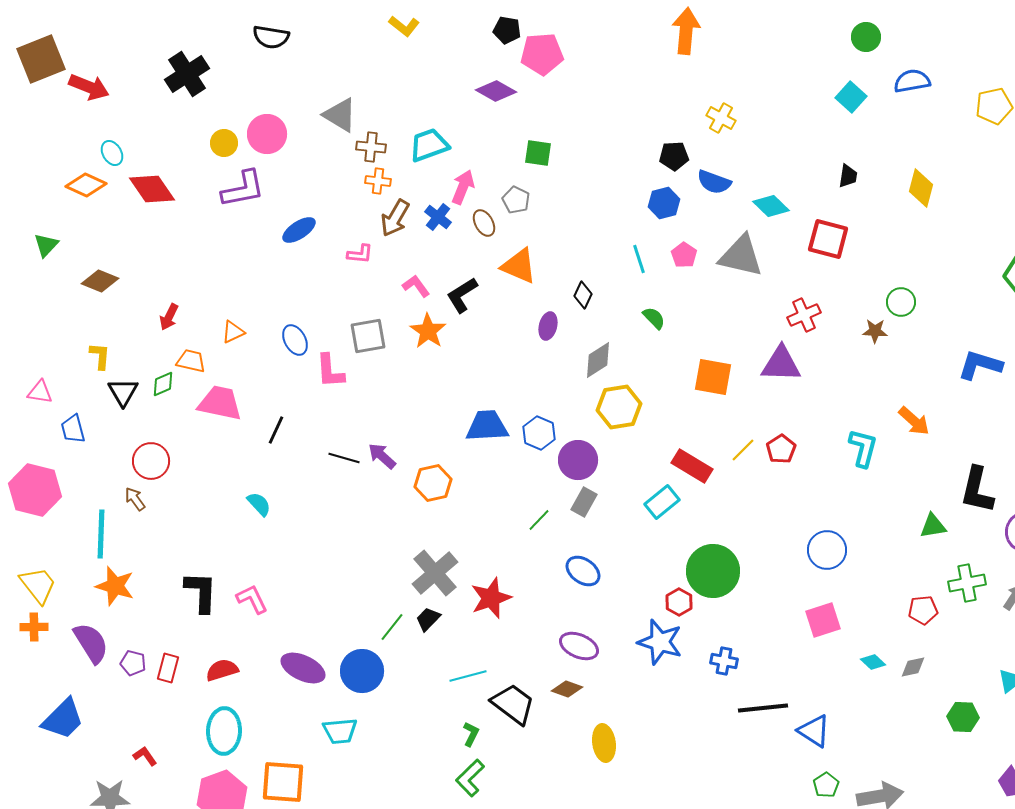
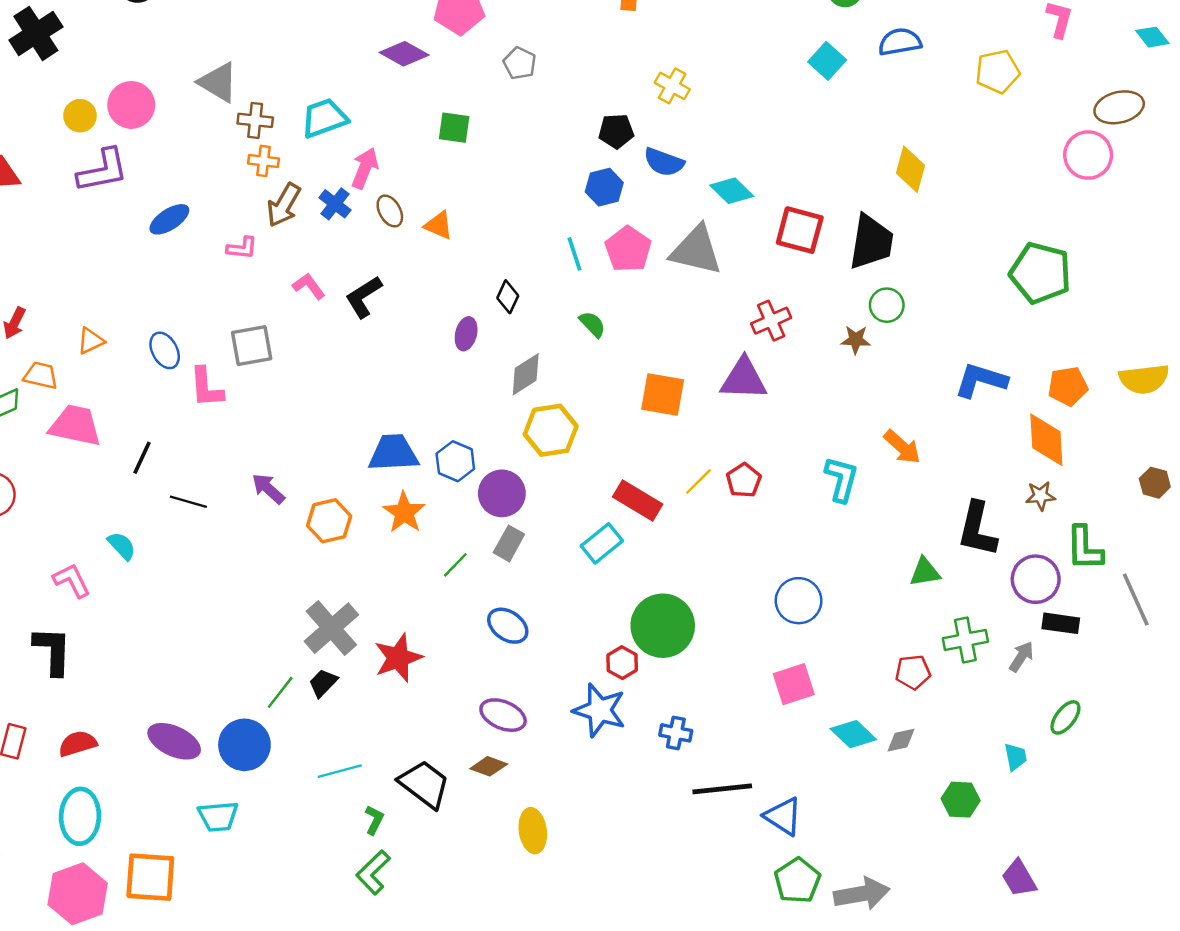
black trapezoid: (848, 176) -> (871, 242), moved, size x2.0
gray pentagon: (516, 200) -> (520, 63), moved
pink pentagon: (684, 255) -> (628, 249), size x1.5
orange triangle: (519, 266) -> (439, 225), moved, size x0.7
orange star: (428, 331) -> (404, 512), moved
black line: (344, 458) -> (188, 502), moved
pink L-shape: (252, 599) -> (72, 580), moved
cyan diamond: (873, 662) -> (853, 734), size x1.5
cyan line: (468, 676) -> (340, 771), moved
green pentagon: (826, 785) -> (797, 881), size x1.5

